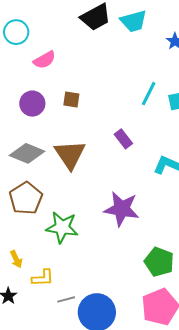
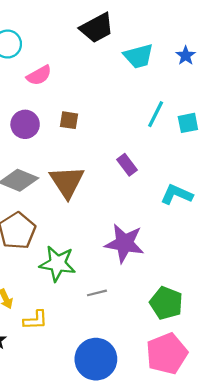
cyan trapezoid: (133, 21) -> (138, 56), moved
gray line: (66, 299) -> (97, 293), moved

